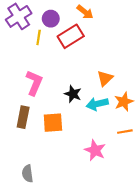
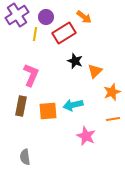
orange arrow: (85, 12) -> (84, 17), moved
black star: (73, 94) -> (75, 61), moved
cyan arrow: (97, 104) -> (73, 105), moved

